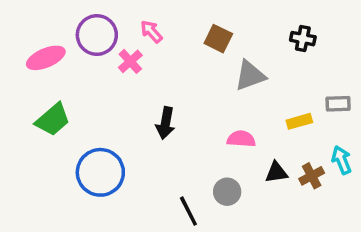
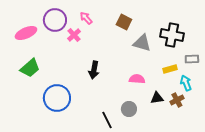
black cross: (303, 39) -> (172, 35), moved, size x1.6
gray triangle: (250, 76) -> (142, 43), turned 36
cyan arrow: (342, 160) -> (186, 83), moved

